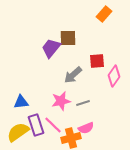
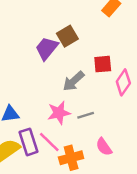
brown square: (68, 38) -> (67, 36), turned -30
pink semicircle: (86, 128) -> (104, 147), moved, turned 77

